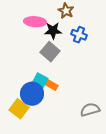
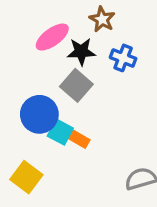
pink ellipse: (35, 22) -> (52, 37), turned -40
blue circle: (32, 94) -> (39, 114), moved

